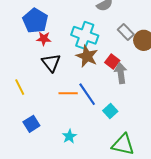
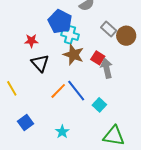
blue pentagon: (35, 21) -> (60, 22), moved
cyan cross: (85, 35) -> (70, 35), size x0.7
orange line: (68, 93) -> (58, 91), turned -42

